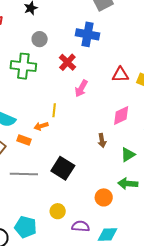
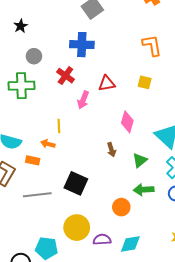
red triangle: (120, 75) -> (107, 83), moved
pink diamond: (121, 116) -> (127, 122), turned -40
orange arrow: (41, 126) -> (48, 144), turned 40
yellow circle: (58, 211) -> (77, 228), size x1.6

